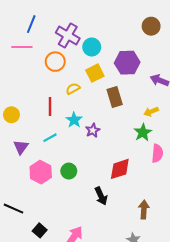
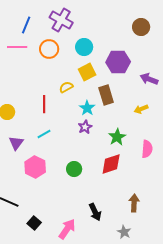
purple cross: (68, 36) -> (61, 20), moved
orange circle: (55, 62) -> (49, 49), moved
cyan star: (74, 120) -> (87, 108), moved
green star: (143, 132) -> (117, 137), moved
green circle: (69, 171) -> (74, 169), moved
black arrow: (101, 196) -> (95, 212), moved

